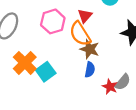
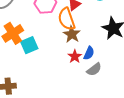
blue semicircle: (90, 70) -> (89, 53), moved
red star: (110, 87) -> (75, 56), moved

